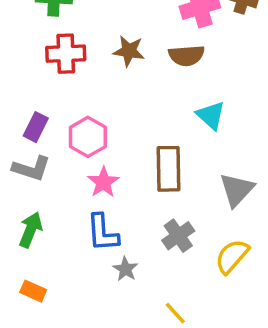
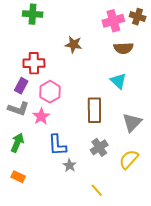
red cross: (66, 54) -> (34, 63), moved
brown semicircle: (186, 56) -> (123, 48), moved
pink star: (103, 182) -> (41, 116), moved

